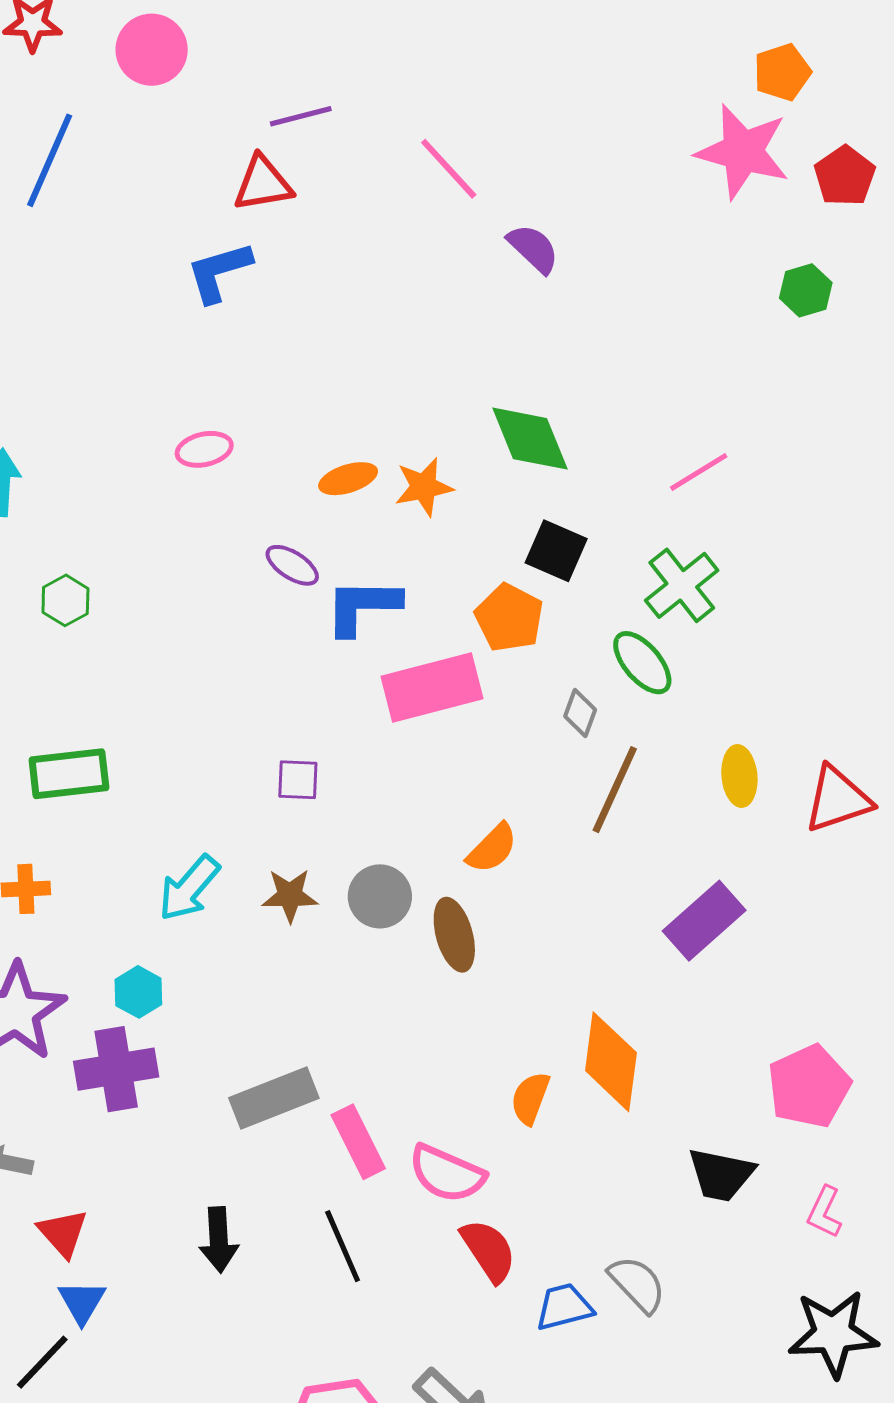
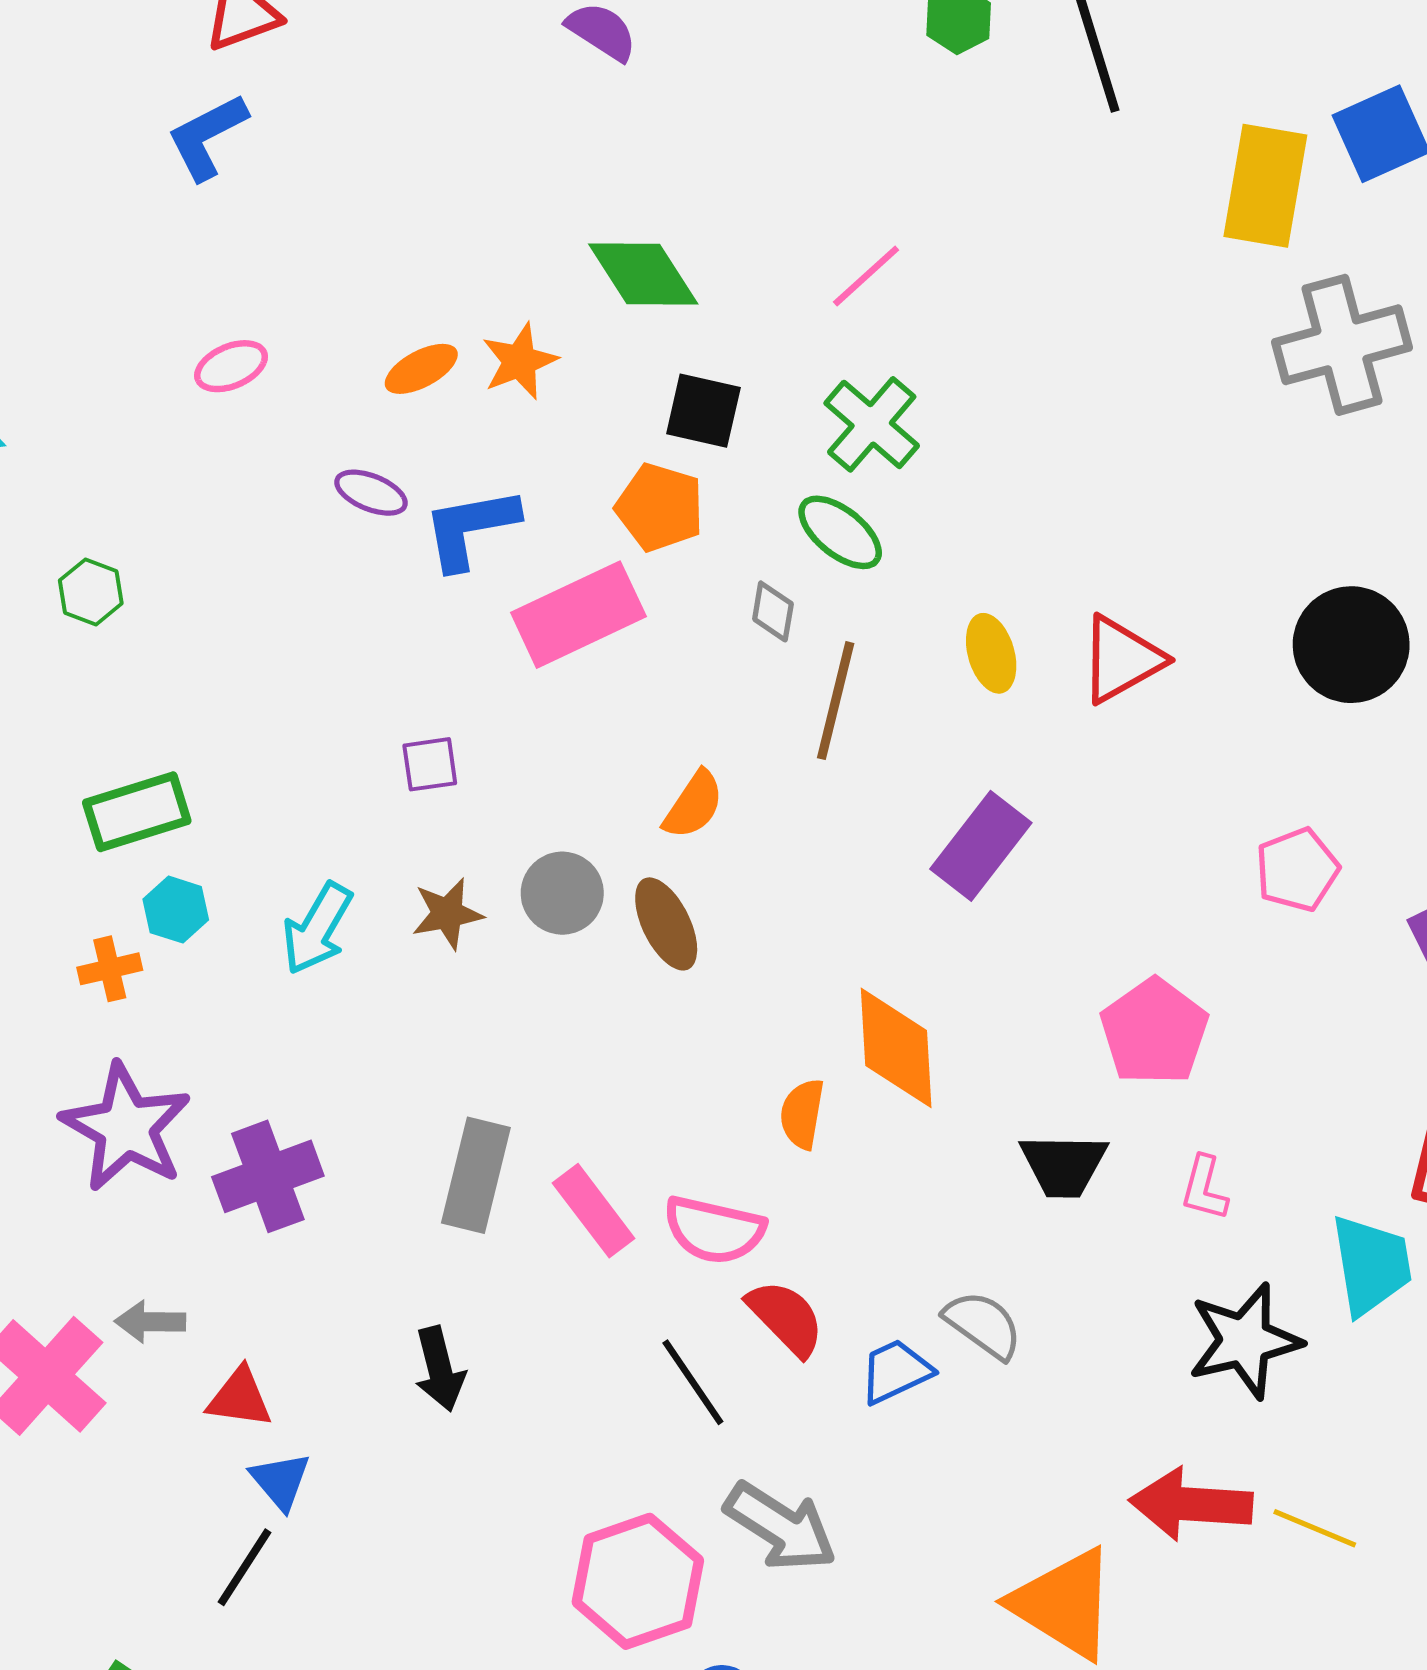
cyan hexagon: (138, 992) -> (176, 910), moved
gray rectangle: (274, 1098) -> (476, 1175), turned -44
red triangle: (63, 1233) -> (240, 1398), turned -30
black line: (343, 1246) -> (693, 1382), moved

